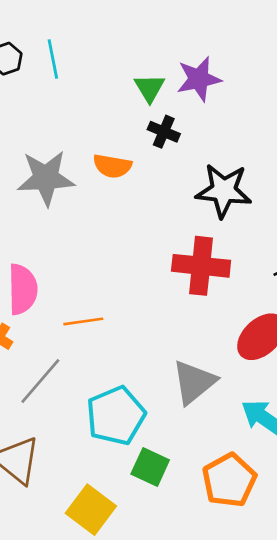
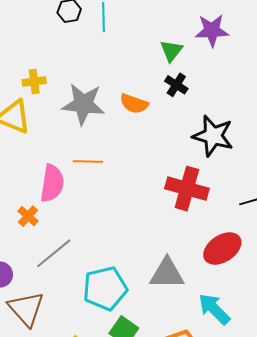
purple star: (199, 79) -> (212, 30), moved
orange line: (83, 321) -> (88, 161), moved
gray triangle: (194, 382) -> (167, 274), turned 30

